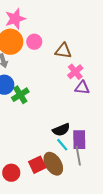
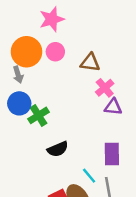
pink star: (15, 19) -> (52, 19), moved
black semicircle: (61, 130) -> (58, 149), moved
purple rectangle: (79, 140) -> (112, 154), moved

